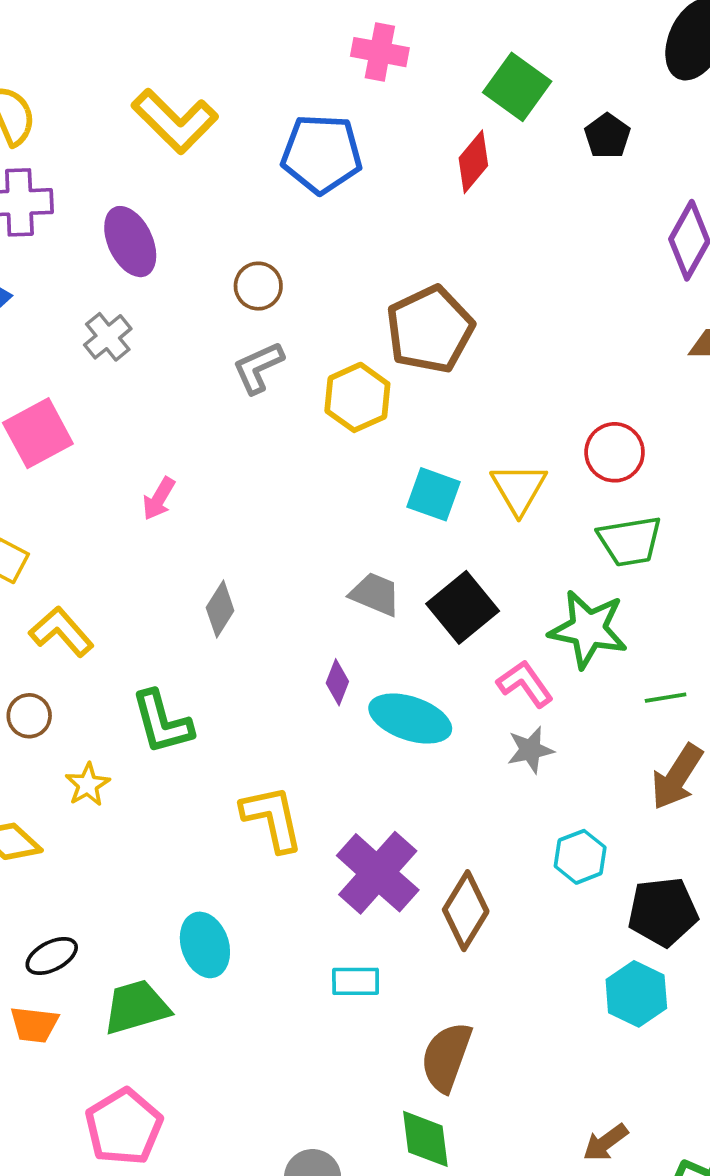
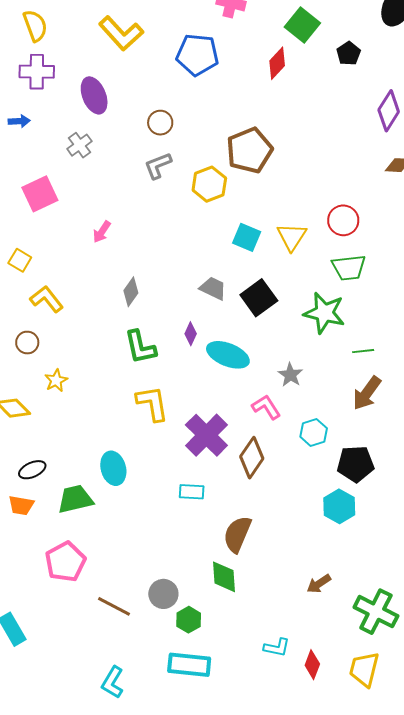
pink L-shape: (525, 684) -> (266, 407), moved
green L-shape: (162, 722) -> (140, 347), moved
gray star: (530, 750) -> (290, 375), turned -30

